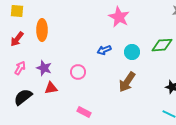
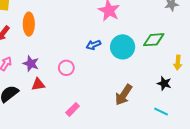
cyan circle: (132, 52) -> (123, 47), size x1.5
brown arrow: (127, 82) -> (124, 95), moved
pink rectangle: (84, 112) -> (73, 109), turned -72

